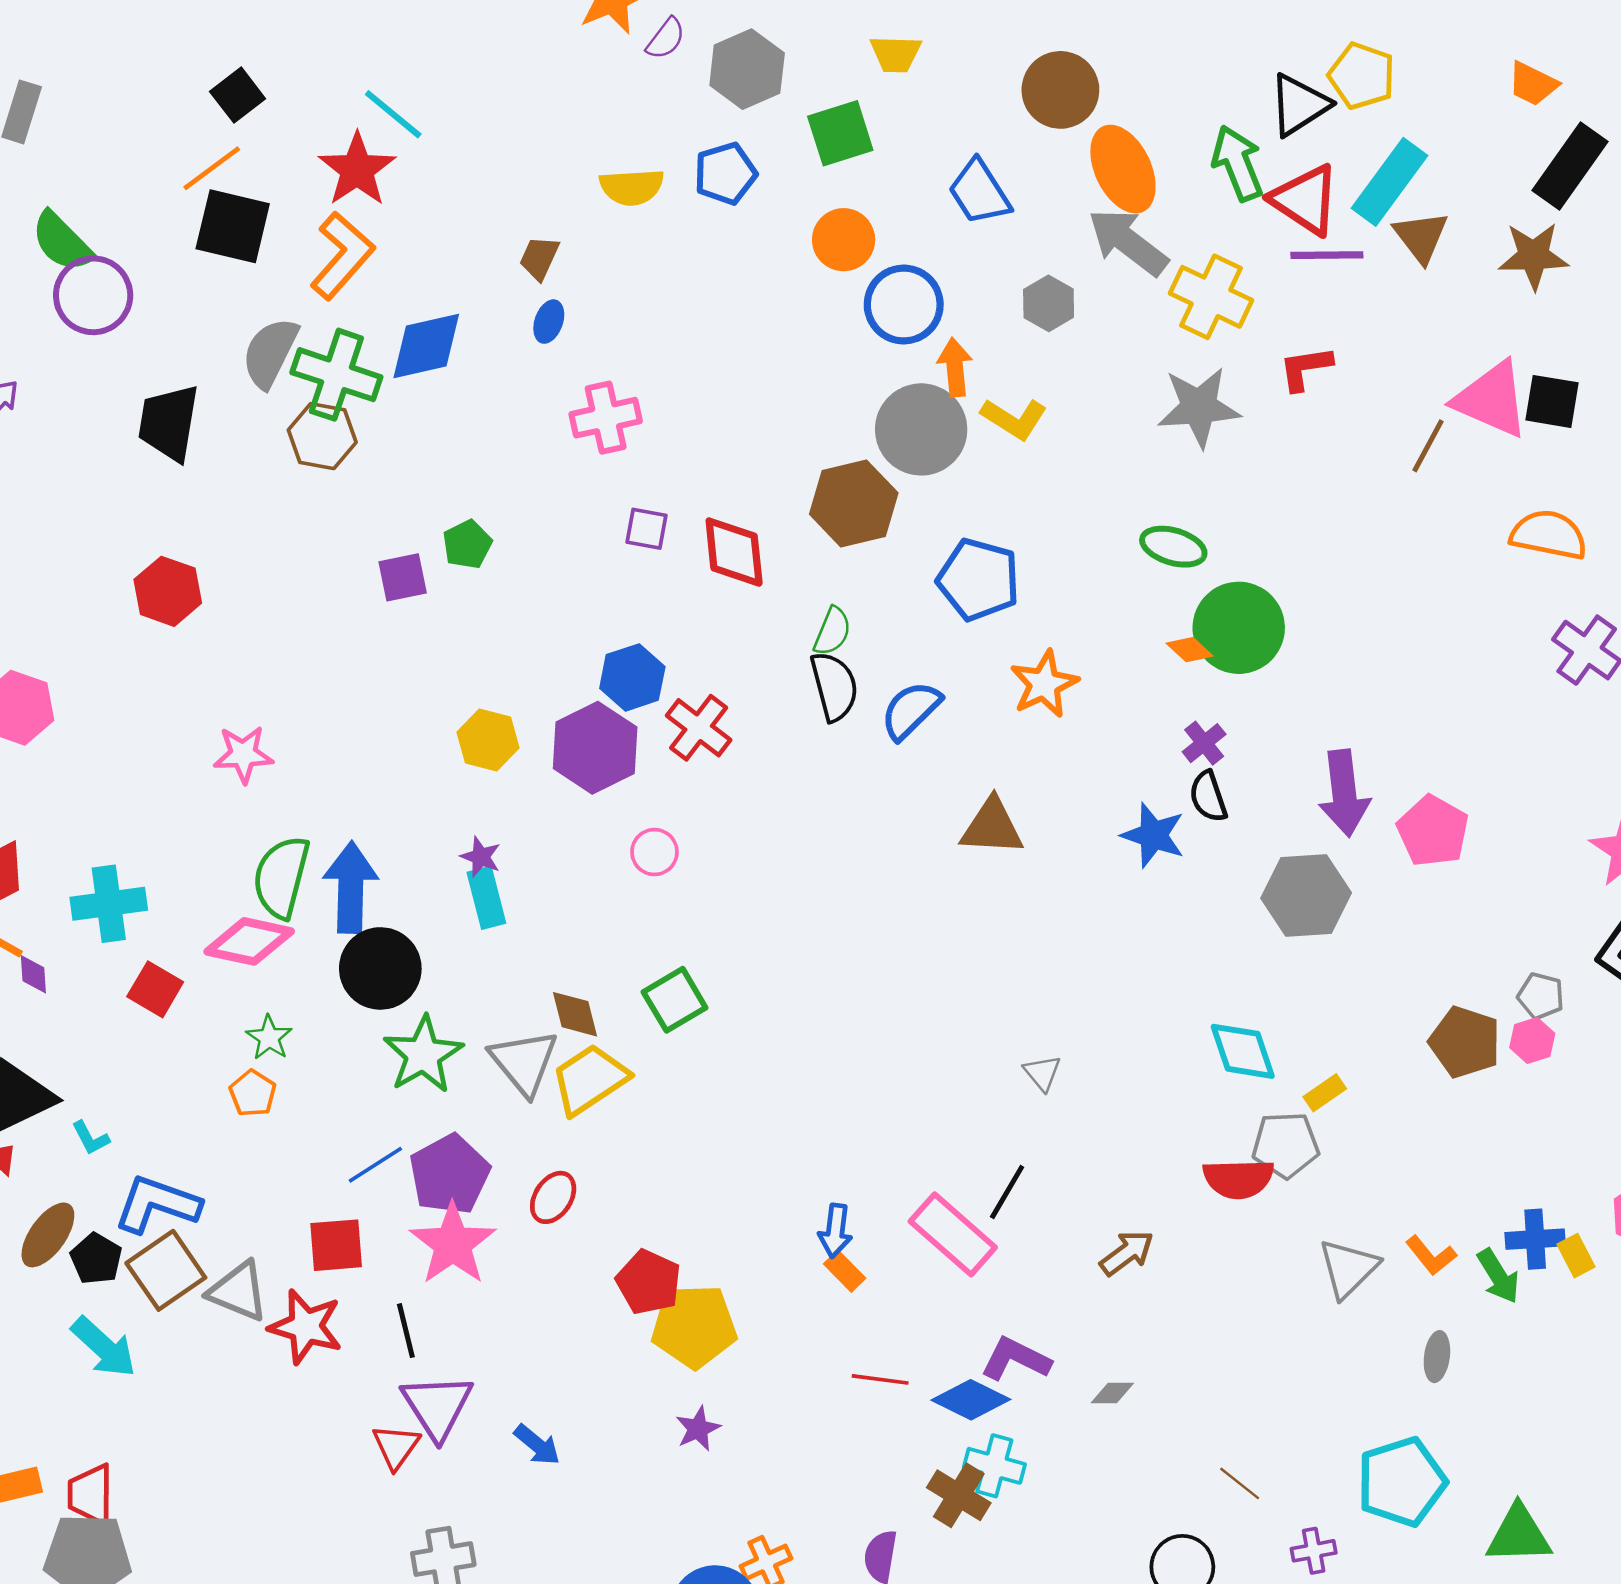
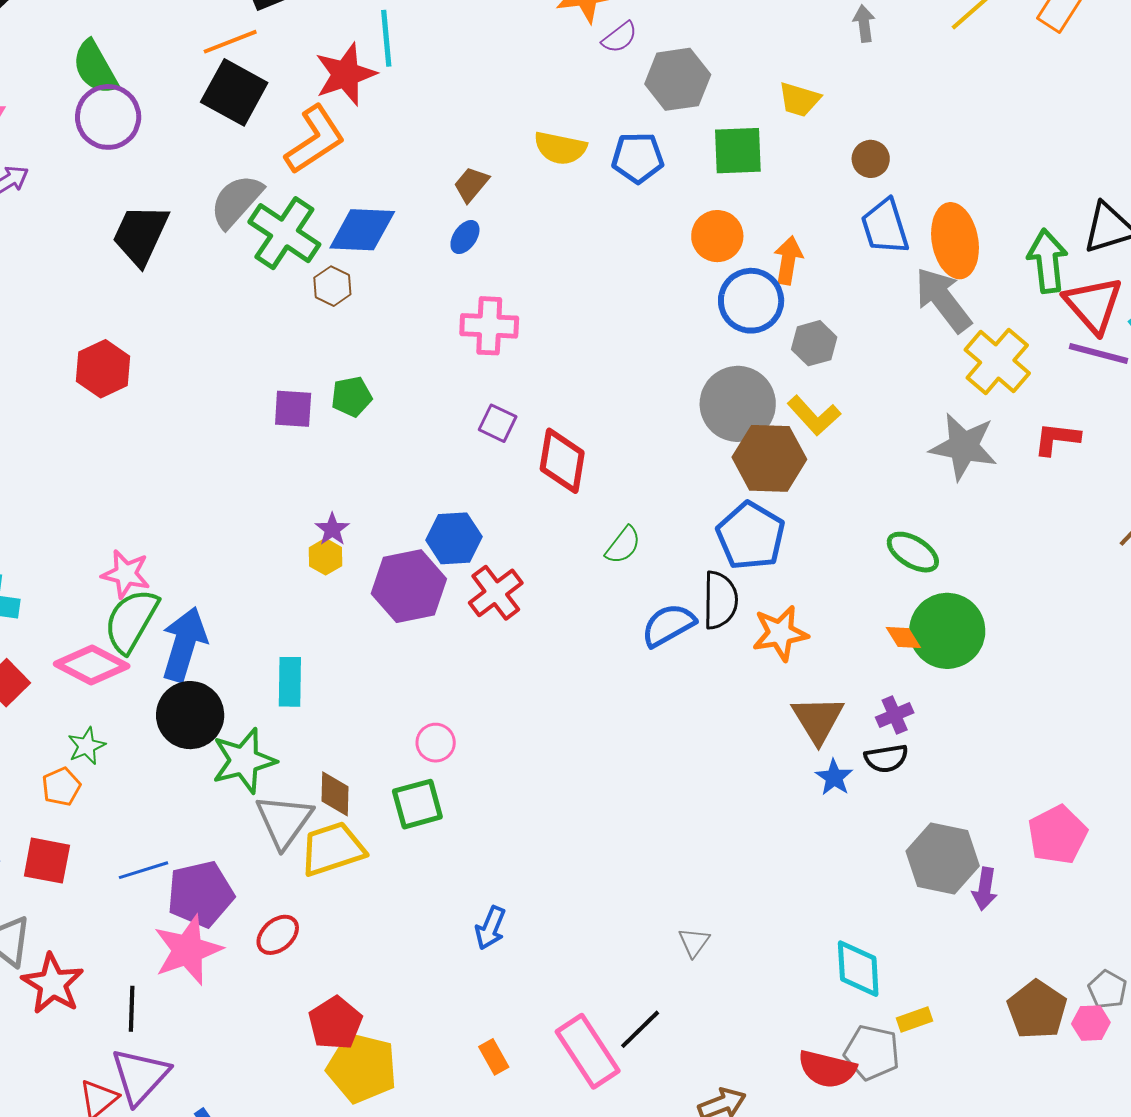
brown circle: (1060, 90) -> (871, 159), moved, size x0.6
cyan line: (393, 114) -> (386, 38), turned 30
blue trapezoid: (979, 192) -> (885, 227), moved
gray hexagon: (1049, 303) -> (814, 343), moved
orange arrow: (955, 367) -> (788, 260), moved
brown hexagon: (322, 436) -> (332, 286), moved, size x0.7
brown hexagon: (854, 504) -> (769, 458), moved
black semicircle: (834, 686) -> (720, 600), moved
yellow hexagon: (488, 740) -> (325, 557), size x0.7
pink star: (243, 754) -> (126, 574), moved
purple arrow: (1344, 793) -> (985, 889), moved, size x0.6
black semicircle: (1208, 796) -> (886, 758), turned -96
brown triangle: (992, 827) -> (818, 719), moved, turned 40
blue star: (1153, 835) -> (834, 777), size x0.7
pink circle: (654, 852) -> (436, 743), moved
purple star: (481, 857) -> (332, 529), moved
green star: (423, 1055) -> (244, 761), moved
blue arrow: (835, 1231) -> (490, 928), moved
red square: (336, 1245) -> (47, 861), moved

